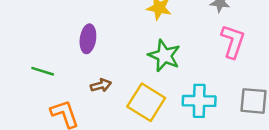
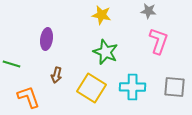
brown arrow: (101, 85) -> (57, 75), turned 119

